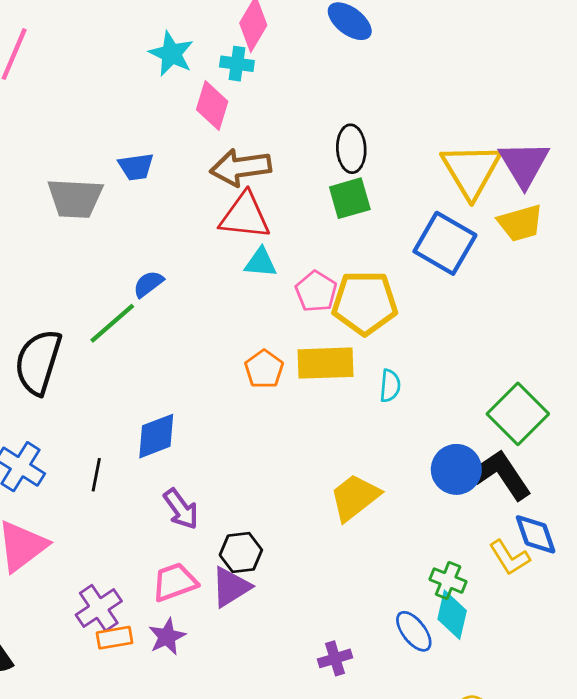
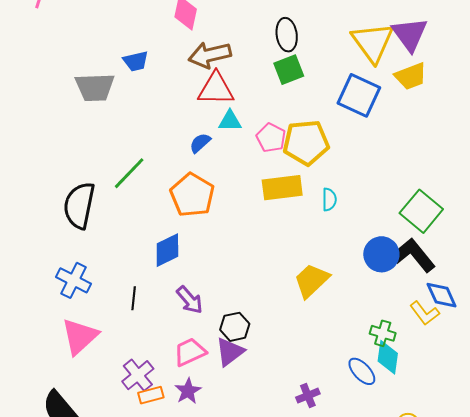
blue semicircle: (148, 284) -> (200, 143), moved
orange pentagon: (264, 369) -> (192, 195), moved, size x1.6
black line: (96, 475) -> (134, 298), moved

